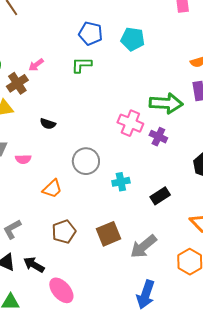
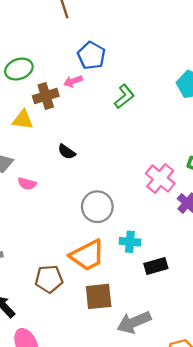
blue pentagon: (91, 33) -> (91, 55), moved
green L-shape: (82, 65) -> (124, 96), turned 125
orange trapezoid: (52, 189) -> (87, 255), moved, size x1.5
black rectangle: (160, 196) -> (156, 266), moved

